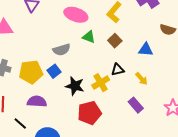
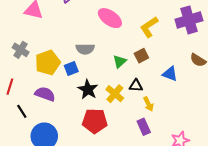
green triangle: (89, 37) -> (120, 61), moved, turned 40
yellow pentagon: (31, 72) -> (48, 63), turned -30
yellow arrow: (141, 79) -> (148, 104), moved
yellow cross: (101, 83) -> (115, 94), turned -36

